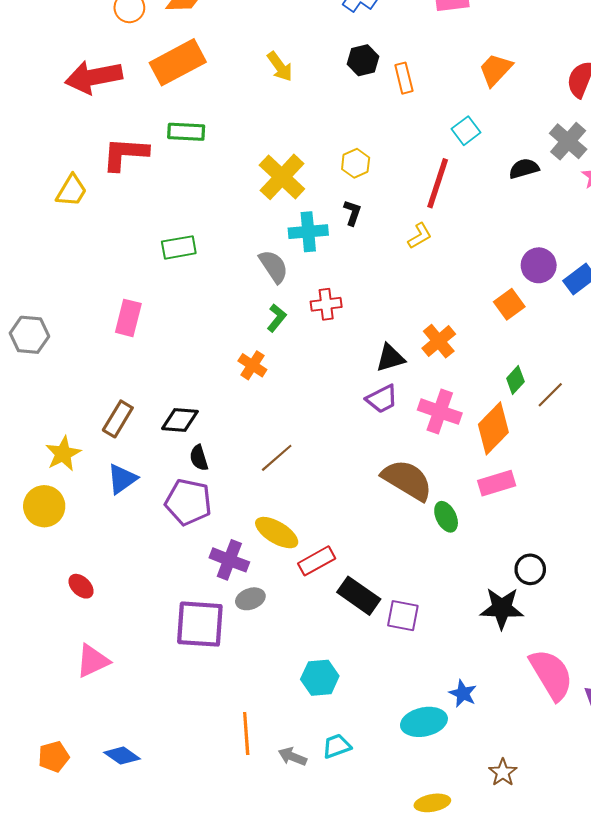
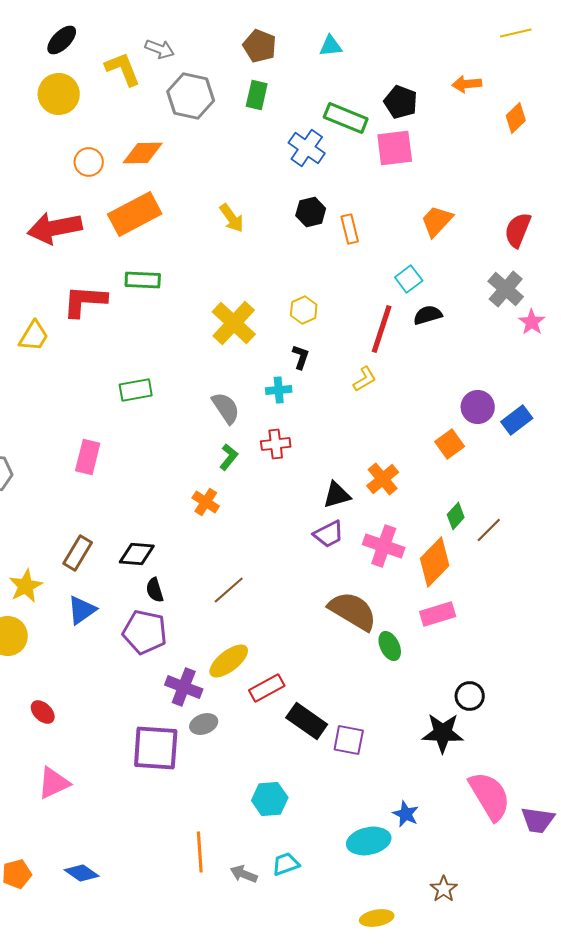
black semicircle: (524, 169) -> (428, 315), moved
cyan cross: (308, 232) -> (279, 390), moved, size x0.7
yellow ellipse: (277, 533) -> (229, 661), turned -69

